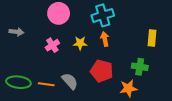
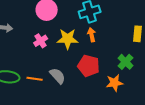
yellow star: (80, 43) -> (68, 39), size x1.5
green cross: (140, 67) -> (126, 62), turned 35

